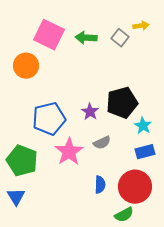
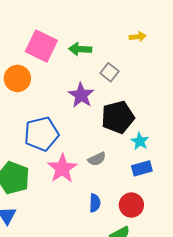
gray square: (120, 38) -> (109, 72), moved
purple star: (90, 112) -> (81, 95), moved, size x1.4
red circle: (135, 187) -> (131, 205), size x0.7

